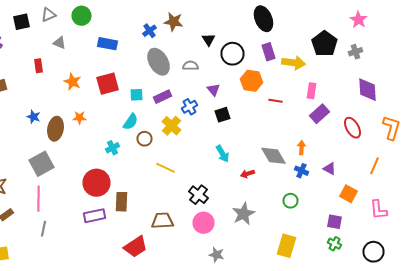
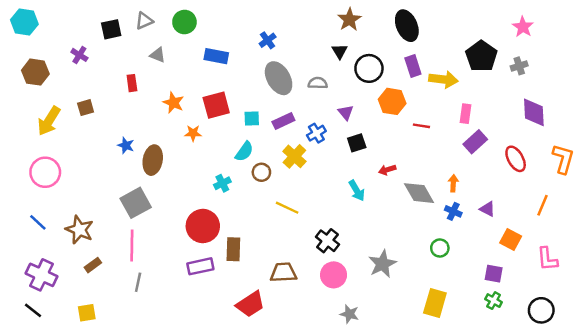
brown star: (174, 22) -> (349, 20), moved, turned 30
orange star: (80, 118) -> (193, 133), moved
red arrow: (248, 174) -> (387, 170), moved

